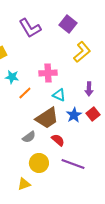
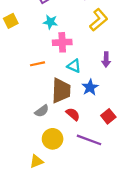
cyan star: (12, 77) -> (50, 22), moved
orange line: (25, 93) -> (38, 64), turned 32
red square: (93, 114) -> (108, 116), moved
brown trapezoid: (47, 118) -> (61, 91), turned -55

